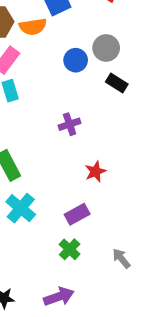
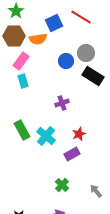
black rectangle: (117, 83) -> (93, 76), size x1.5
cyan cross: (21, 208) -> (46, 136), moved
purple rectangle: (77, 214) -> (72, 154), moved

